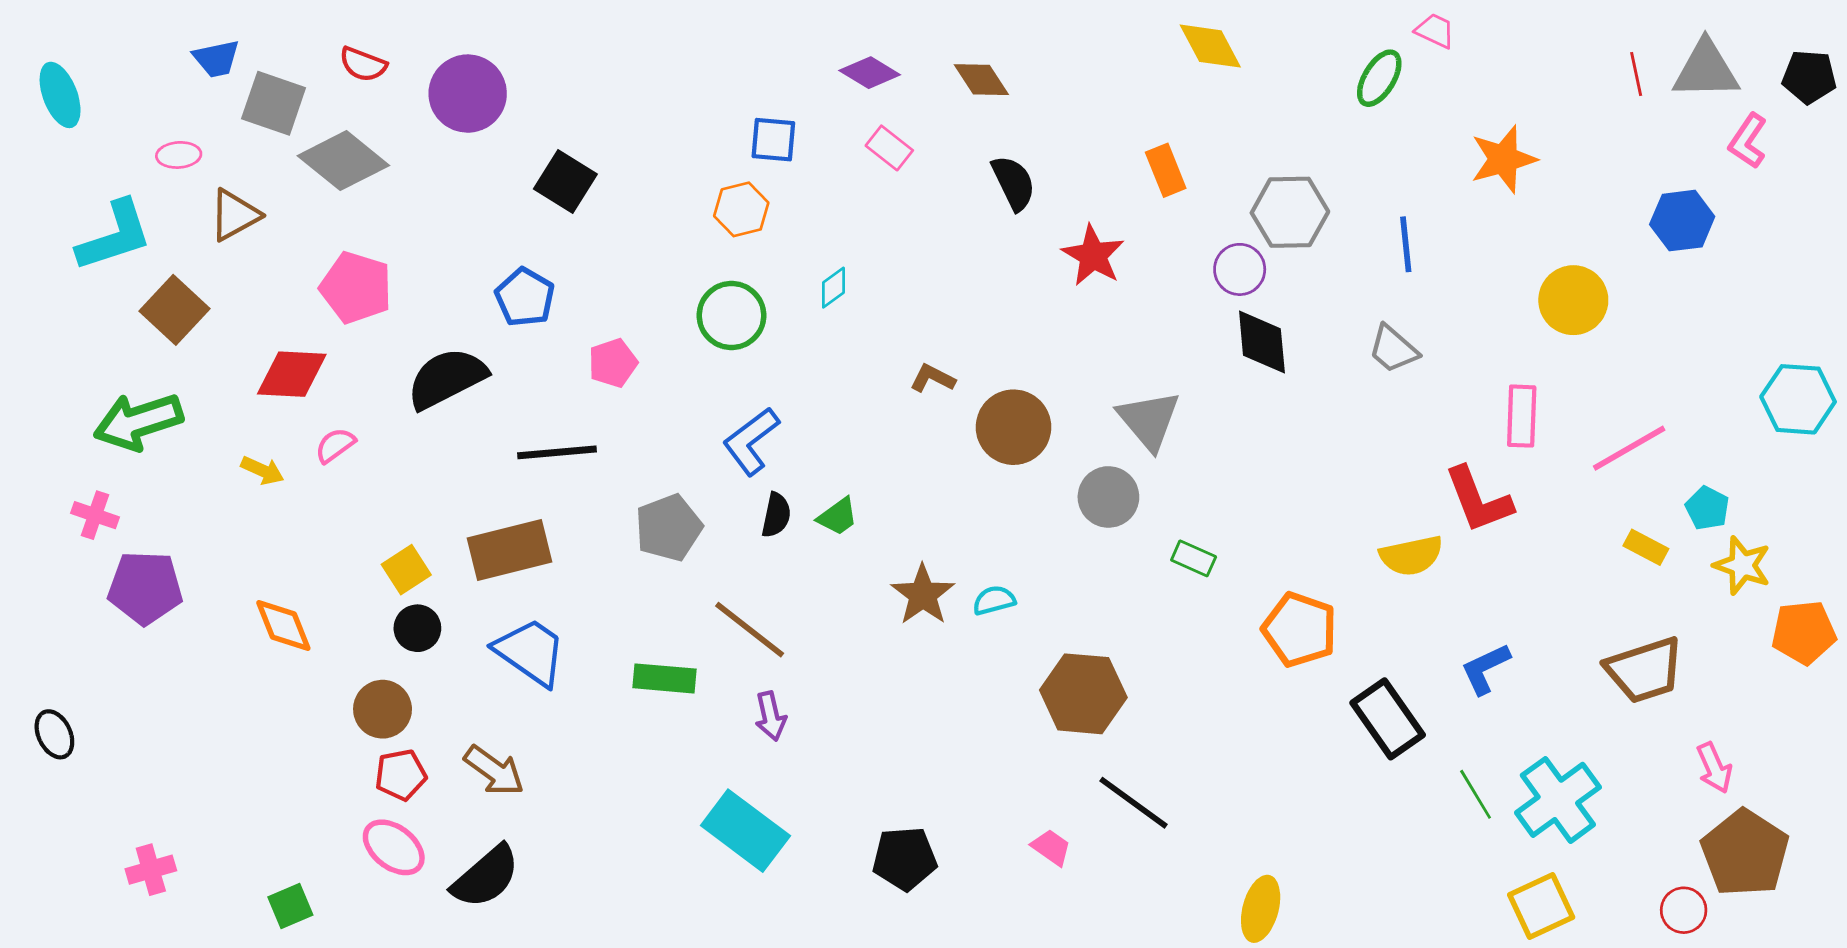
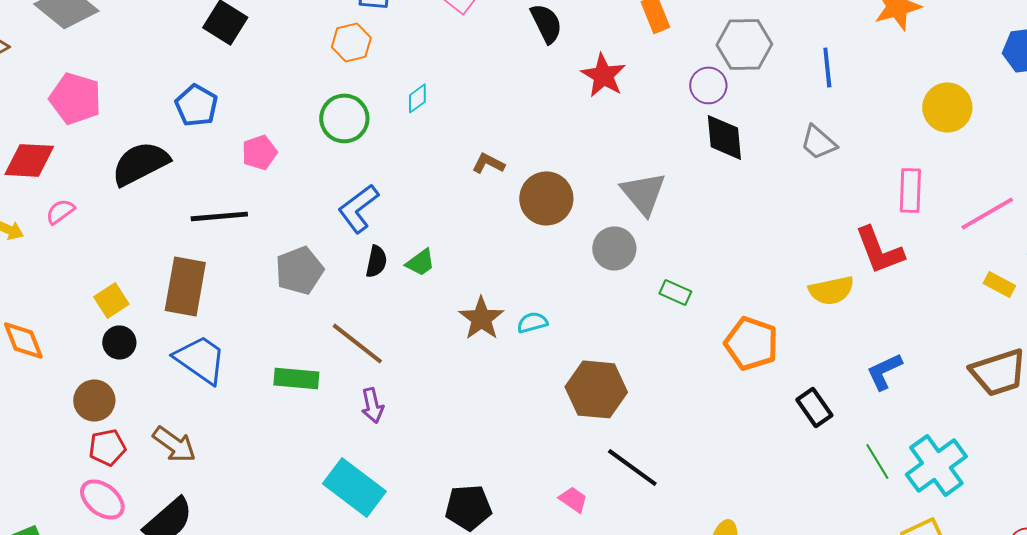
brown rectangle: (510, 550) -> (185, 286), turned -66
black rectangle: (1388, 719) -> (814, 407), size x0.7

